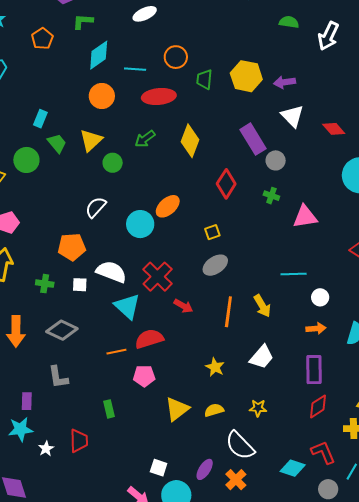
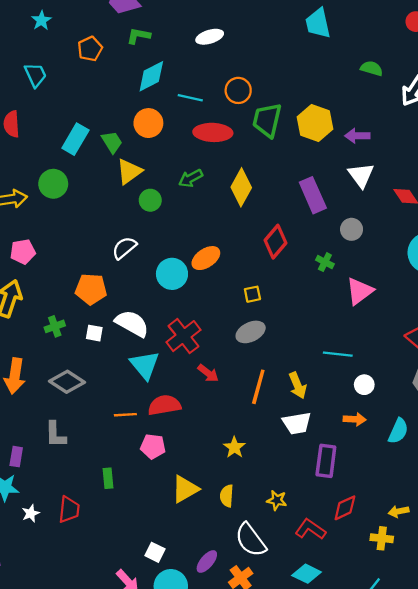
green trapezoid: (204, 79) -> (267, 120), size x1.5
cyan rectangle: (40, 119) -> (75, 139), size x1.5
green trapezoid: (57, 143) -> (112, 142), moved
gray circle: (276, 160) -> (352, 229), moved
pink triangle: (305, 217) -> (360, 291), turned -36
green cross: (45, 284) -> (55, 326), turned -36
white trapezoid: (262, 357) -> (297, 423), moved, turned 32
purple rectangle: (314, 370) -> (326, 461), moved
yellow semicircle: (214, 410) -> (227, 496), turned -78
red L-shape: (323, 452) -> (310, 529), moved, turned -40

